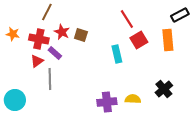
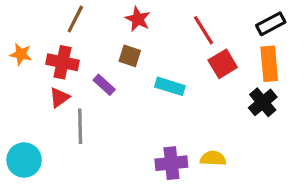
black rectangle: (180, 15) -> (271, 24), moved
red star: (62, 32) -> (138, 19), moved
purple rectangle: (55, 53) -> (104, 85), moved
cyan rectangle: (117, 54) -> (170, 86), moved, turned -60
black cross: (164, 89) -> (263, 102), moved

